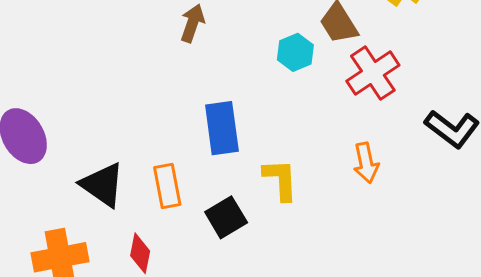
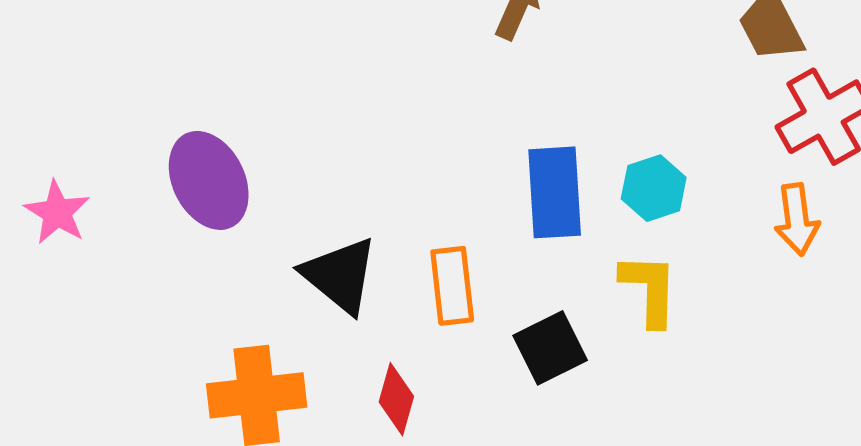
cyan hexagon: (295, 52) -> (654, 188), moved
orange arrow: (366, 163) -> (797, 219), moved

